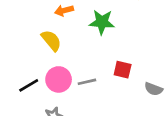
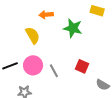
gray line: (87, 82) -> (54, 71), turned 64

